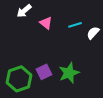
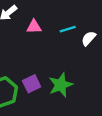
pink triangle: (46, 23) -> (34, 27), turned -40

